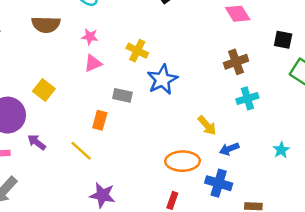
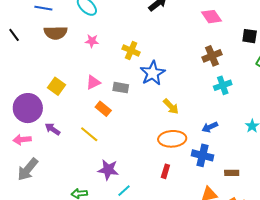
pink triangle: (93, 63) -> (93, 82), moved
orange rectangle: (100, 120) -> (103, 109), turned -63
yellow arrow: (207, 125) -> (171, 106), moved

